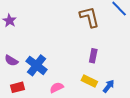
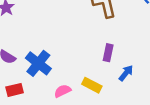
yellow rectangle: (89, 81) -> (92, 85), moved
blue arrow: (109, 86) -> (126, 73), moved

